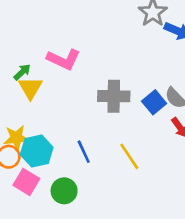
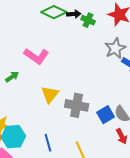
pink L-shape: (64, 59) -> (36, 56), moved
yellow triangle: (30, 88) -> (50, 94), moved

